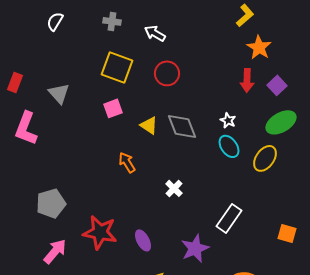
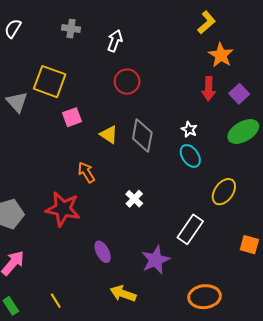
white arrow: (155, 33) -> (115, 41), turned 80
yellow square: (117, 67) -> (50, 82), moved
gray diamond: (182, 126) -> (142, 136), turned 32
yellow ellipse: (265, 158) -> (224, 192), moved
red star: (100, 232) -> (63, 209), moved

